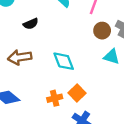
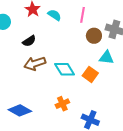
brown arrow: (20, 57) -> (35, 64), moved
orange square: (77, 93) -> (90, 74), moved

